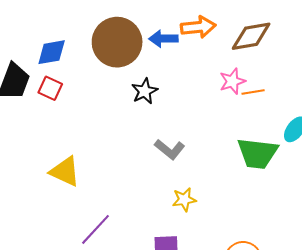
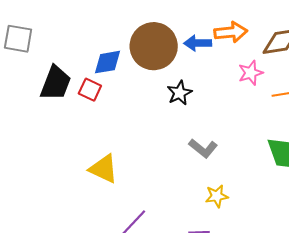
blue diamond: (52, 52) -> (108, 62), moved
pink star: (232, 81) -> (251, 73), moved

